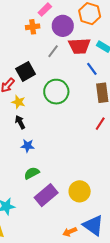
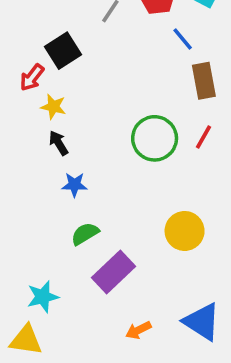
green circle: (56, 92) -> (155, 138), moved
yellow circle: (80, 191) -> (185, 231), moved
orange arrow: (70, 232) -> (138, 330), moved

